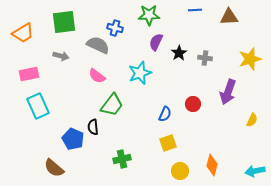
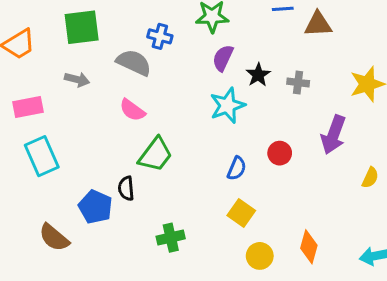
brown triangle: (229, 17) -> (318, 24), moved
cyan star: (140, 73) -> (227, 106), moved
yellow square: (168, 143) -> (241, 213), turned -36
brown semicircle: (54, 168) -> (54, 238), moved

